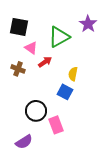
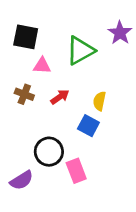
pink triangle: (31, 48) -> (42, 66), turned -32
red arrow: (45, 62) -> (60, 97), moved
purple semicircle: (24, 142) -> (22, 180), moved

